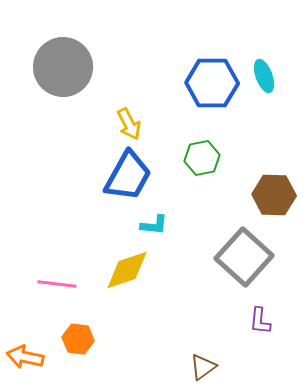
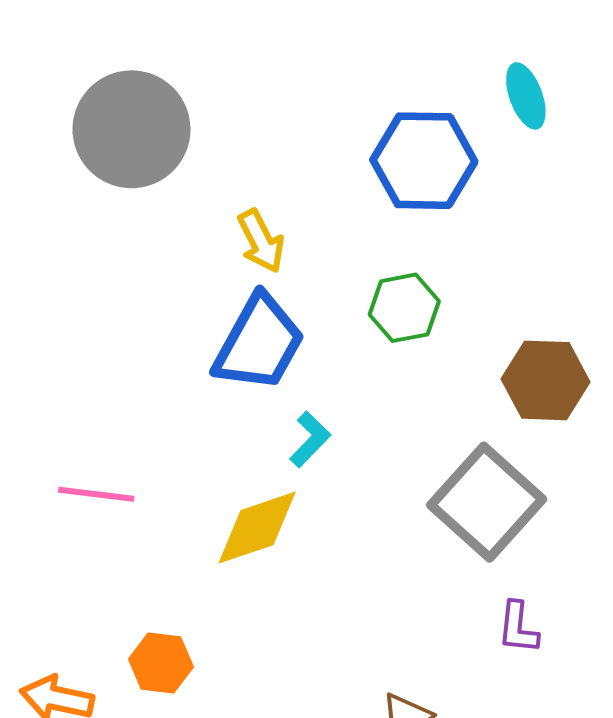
cyan ellipse: (264, 76) -> (526, 96), moved
cyan L-shape: (154, 225) -> (310, 439), turned -52
pink line: (57, 284) -> (96, 494), moved

